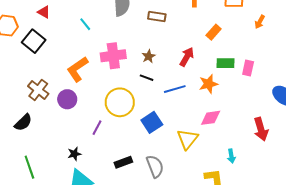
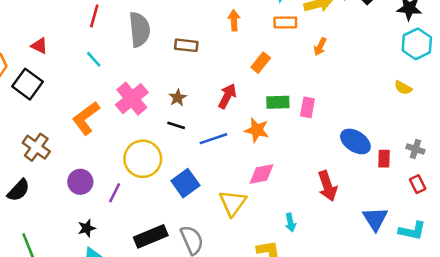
pink cross: (113, 56) -> (132, 99), turned -30
orange star: (208, 84) -> (257, 130), turned 30
purple circle: (67, 99) -> (80, 182), moved
black rectangle: (123, 162) -> (151, 236), size x1.4

